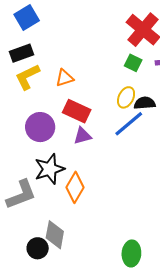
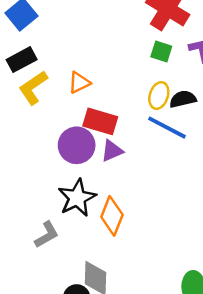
blue line: (129, 124) -> (167, 128), turned 76
purple circle: (40, 127) -> (77, 145), moved
gray L-shape: (21, 195) -> (47, 235), size x0.7

